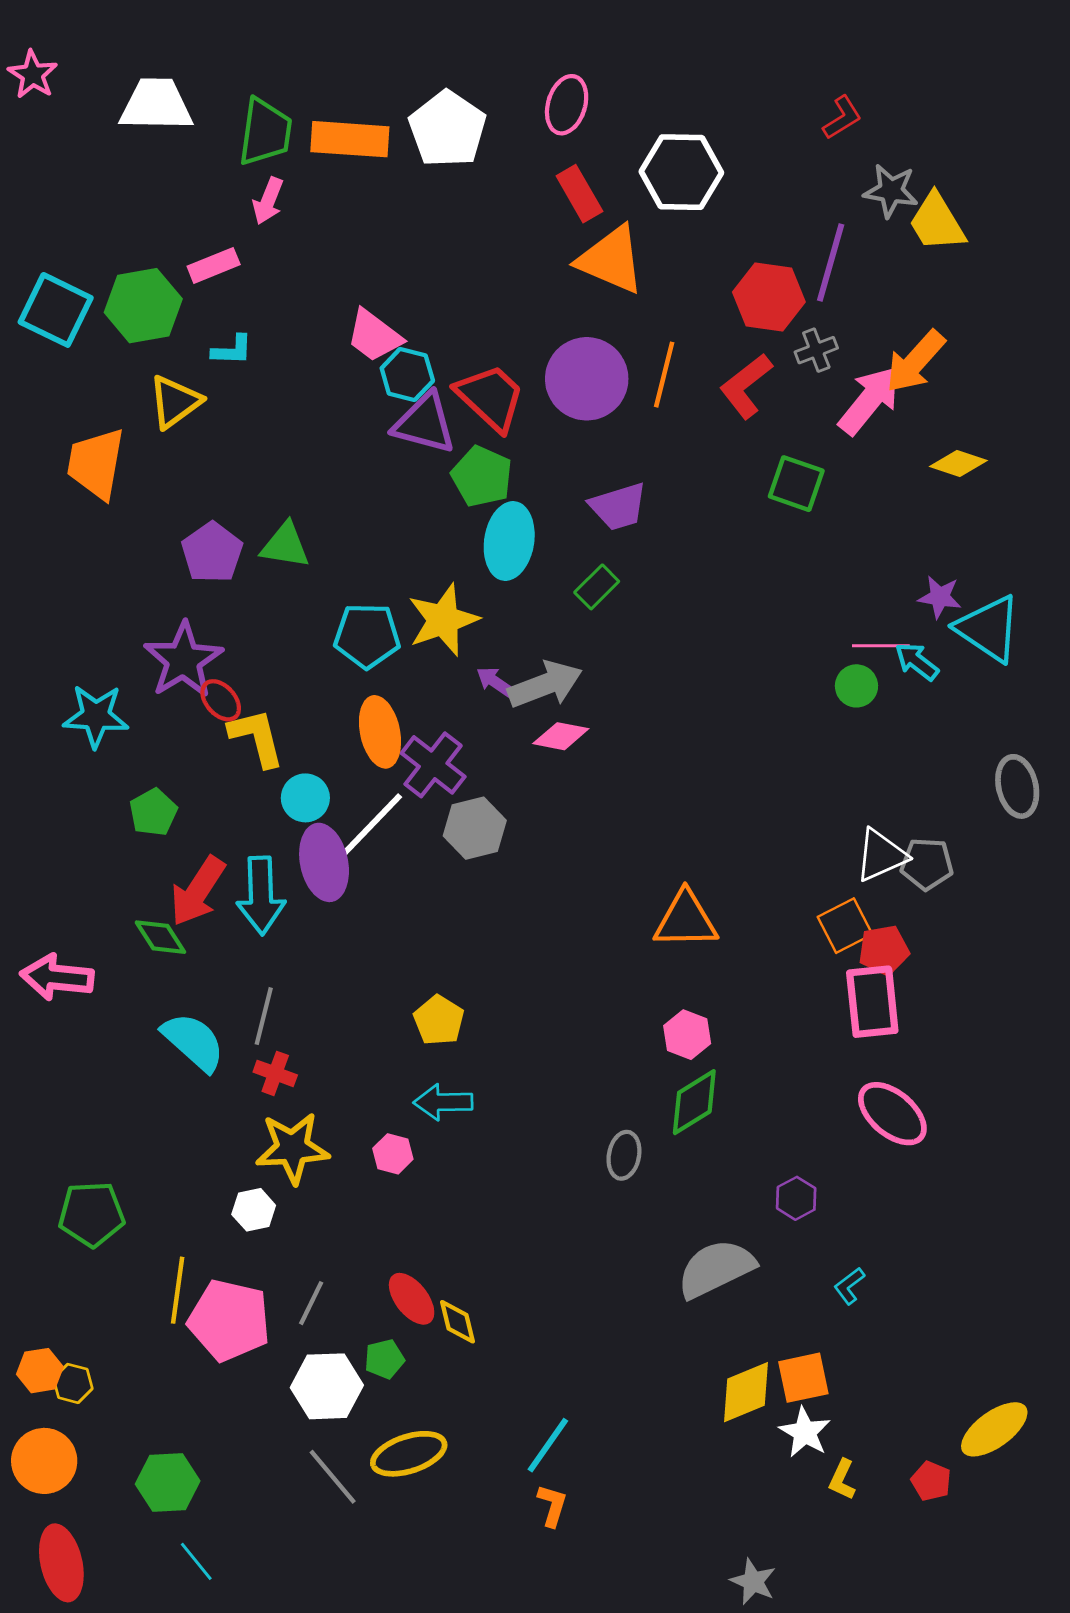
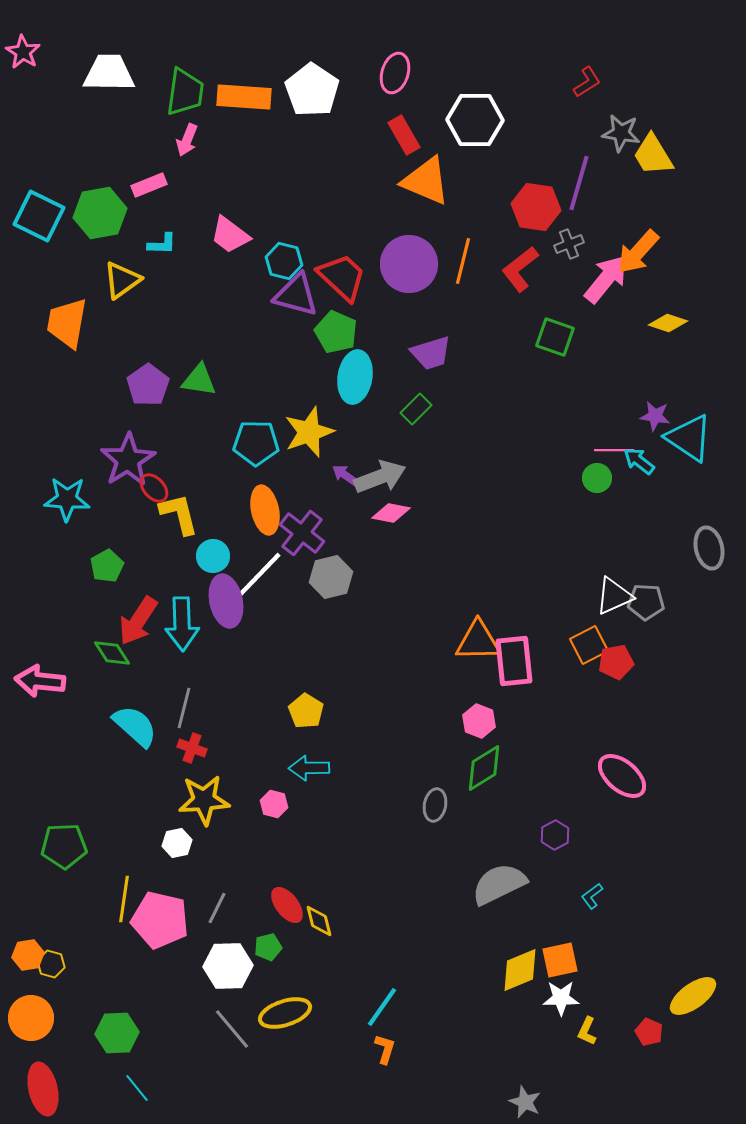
pink trapezoid: (374, 336) -> (230, 235), moved
pink rectangle: (872, 1002) -> (514, 661), moved
white star: (805, 1432) -> (561, 998), turned -30

